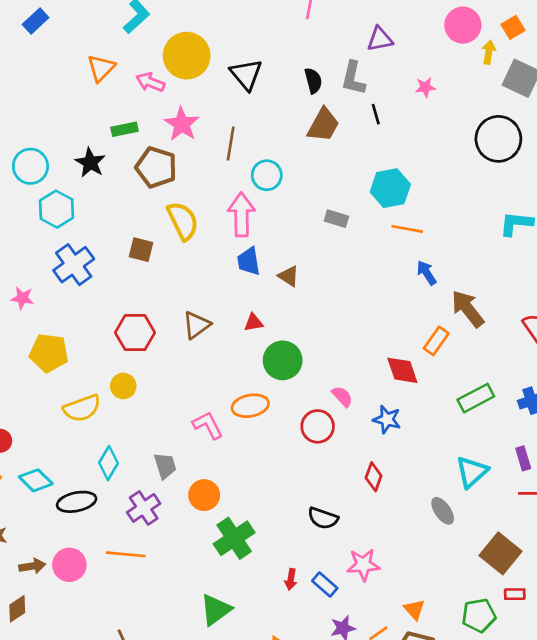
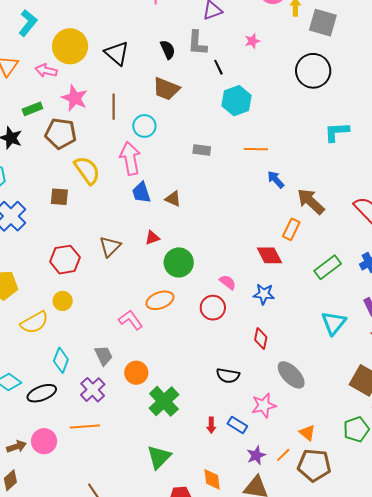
brown trapezoid: (323, 125) -> (166, 89), moved, turned 92
cyan hexagon: (390, 188) -> (237, 101), moved
gray ellipse: (443, 511) -> (291, 375), moved, size x1.4

